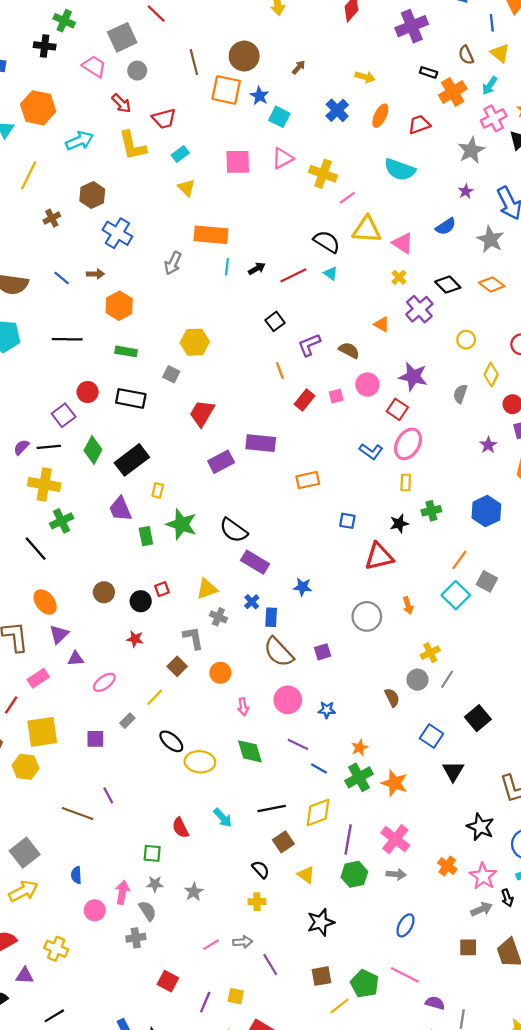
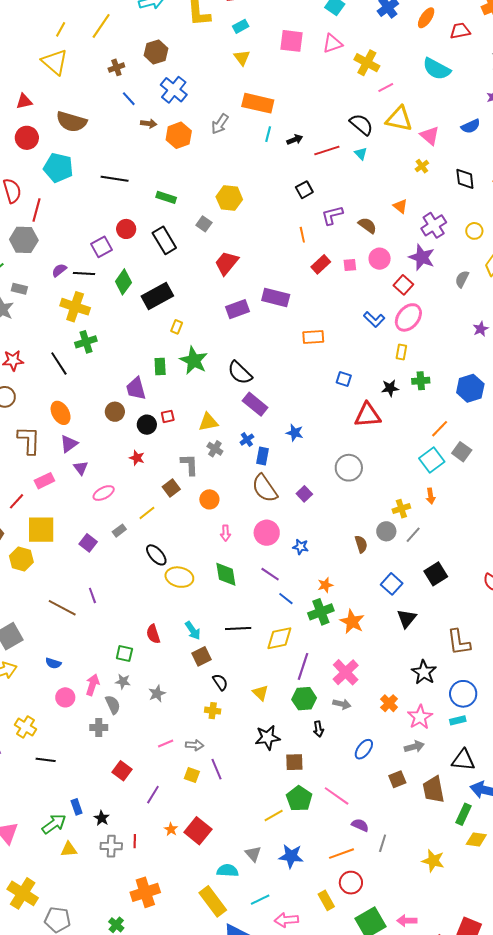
blue line: (62, 278) -> (129, 99), moved
black diamond: (448, 285) -> (465, 179), turned 30
orange hexagon: (119, 306) -> (179, 135), moved
purple cross: (419, 309) -> (434, 225), moved
black rectangle: (131, 398) -> (164, 240), turned 40
purple trapezoid: (120, 509) -> (136, 388), moved
orange arrow: (408, 605) -> (431, 496), moved
purple square: (323, 652) -> (304, 494), turned -35
purple triangle: (76, 659) -> (81, 468), turned 49
purple square: (95, 739) -> (88, 543), turned 30
brown square: (283, 842) -> (201, 656), moved
blue semicircle: (76, 875) -> (53, 663), turned -77
black arrow: (507, 898) -> (318, 729), moved
blue ellipse: (405, 925) -> (364, 749), moved
brown square: (468, 947) -> (397, 779), turned -30
brown square: (321, 976) -> (294, 762), moved
yellow square: (236, 996) -> (192, 775), moved
black line: (54, 1016) -> (46, 760), moved, turned 30

